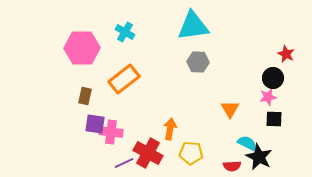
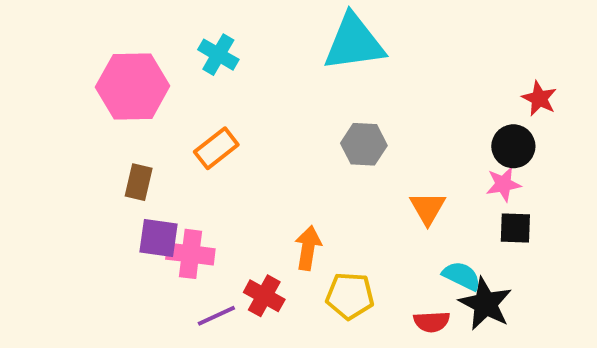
gray hexagon: (198, 62) -> (364, 144), moved
orange rectangle: (124, 79) -> (216, 148), size x0.7
red cross: (148, 153) -> (264, 296), size x0.7

